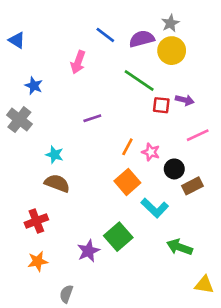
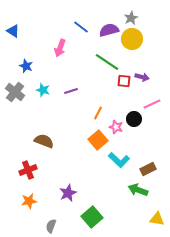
pink star: (151, 152) -> (116, 127), moved
cyan star: (55, 155) -> (43, 90), moved
black circle: (174, 169) -> (134, 119), moved
brown rectangle: (192, 186) -> (148, 169), moved
green square: (118, 237) -> (92, 217), moved

